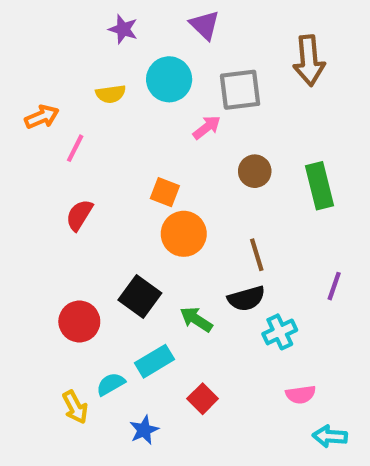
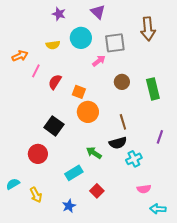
red semicircle: (79, 215) -> (55, 82), moved
black square: (140, 296) -> (54, 126), moved
cyan semicircle: (111, 384) -> (13, 184), moved

